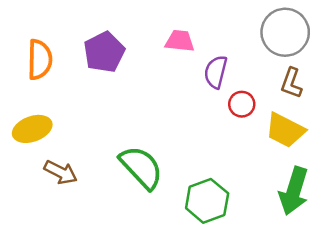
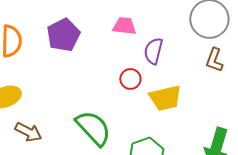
red circle: (242, 104) -> (130, 79), moved
yellow trapezoid: (285, 130) -> (165, 98), moved, turned -40

